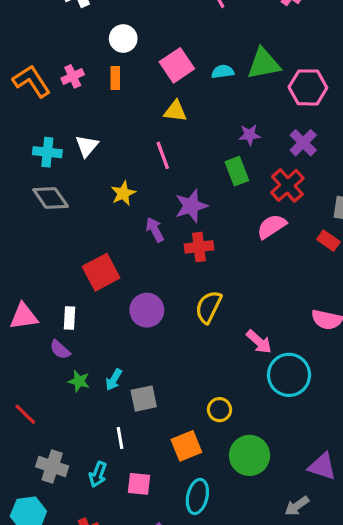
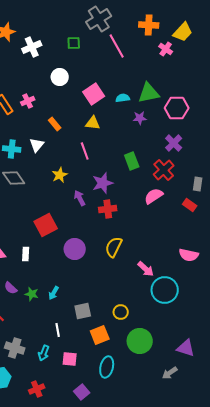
orange rectangle: (115, 78) -> (55, 124), moved, turned -40
purple star: (250, 135) -> (140, 118), moved
purple semicircle: (60, 350) -> (11, 288), moved
gray square: (144, 399) -> (83, 311), moved

